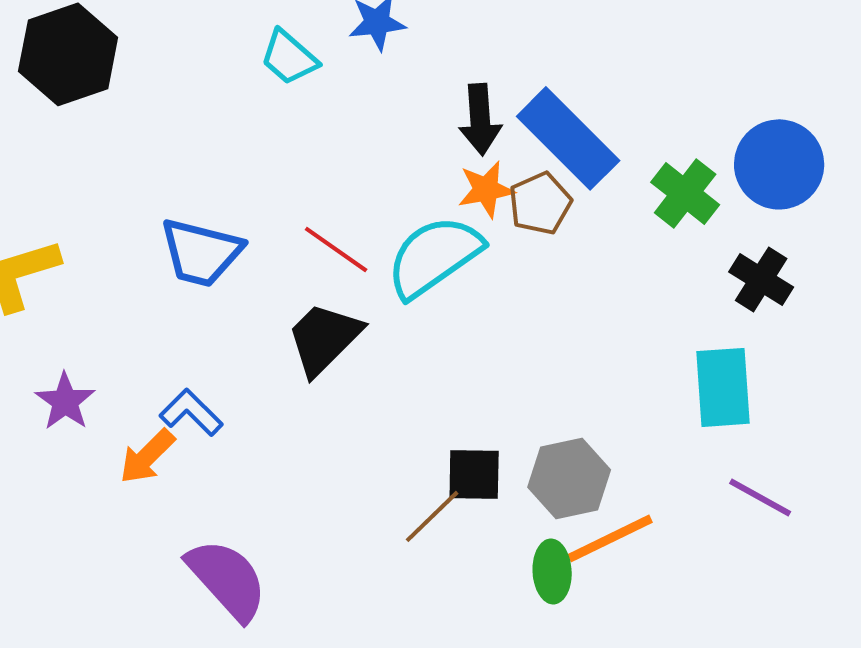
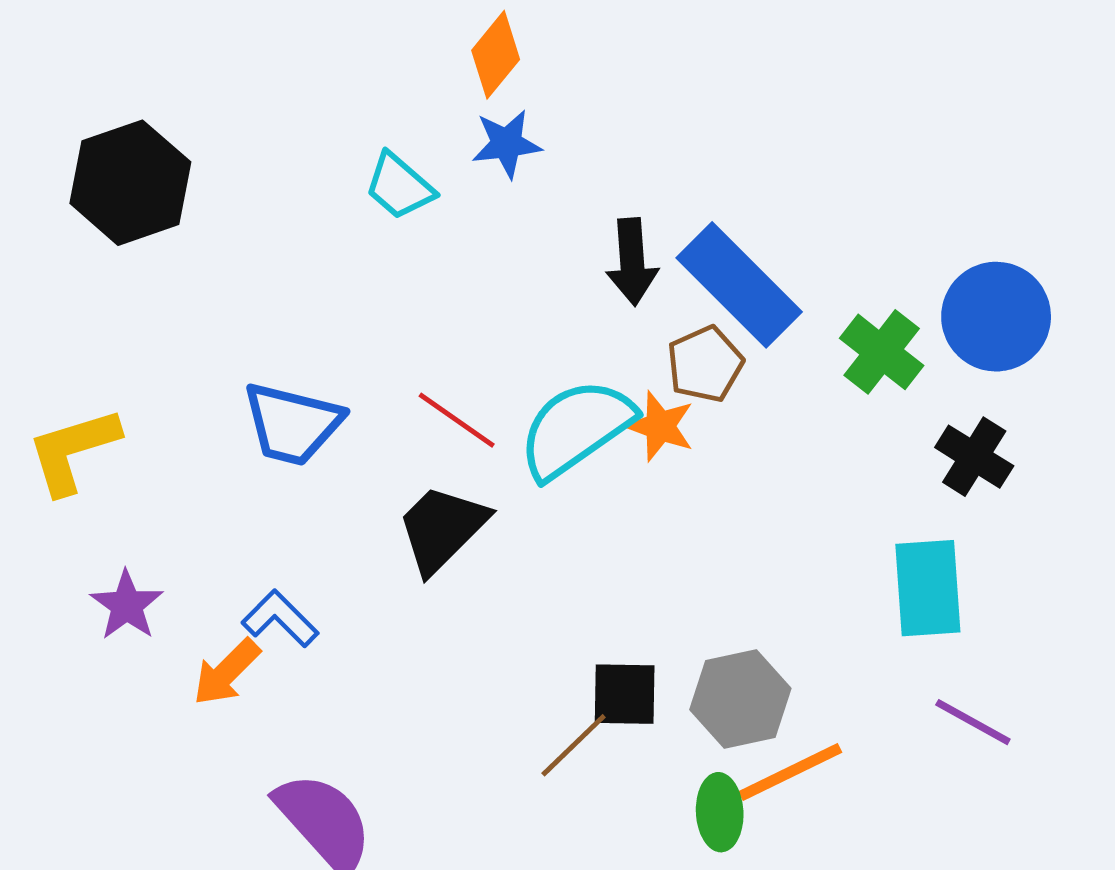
orange star: (486, 189) -> (660, 426), moved, turned 30

